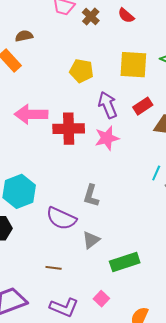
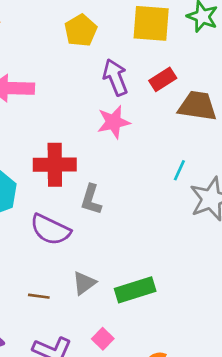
yellow pentagon: (81, 71) -> (81, 30), turned 30
red cross: (69, 129) -> (55, 165), moved
gray triangle: (91, 240) -> (84, 283), moved

